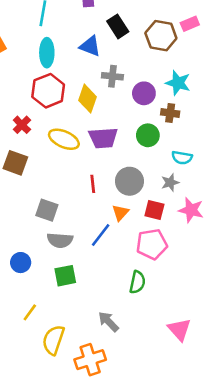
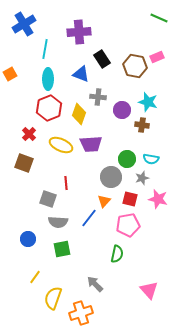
green circle: (148, 135) -> (127, 159), moved
red line: (93, 184) -> (66, 183), moved

